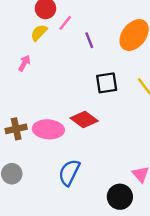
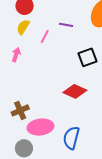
pink line: (65, 23) -> (45, 36), moved
purple line: (89, 40) -> (66, 25), turned -48
pink ellipse: (48, 129) -> (40, 127), moved

